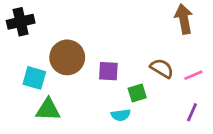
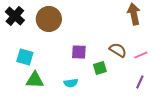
black cross: (21, 22) -> (15, 16), turned -36
brown circle: (67, 57) -> (49, 19), moved
cyan semicircle: (121, 115) -> (71, 83), moved

